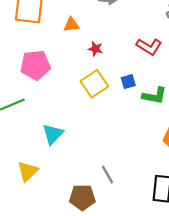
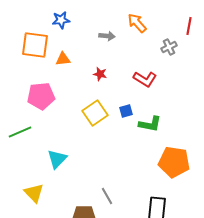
orange triangle: (71, 25) -> (63, 59), moved
red star: (95, 49) -> (100, 74), moved
yellow triangle: (28, 171) -> (34, 193), turned -30

